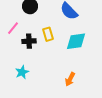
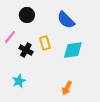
black cross: (29, 41) -> (26, 50), turned 32

